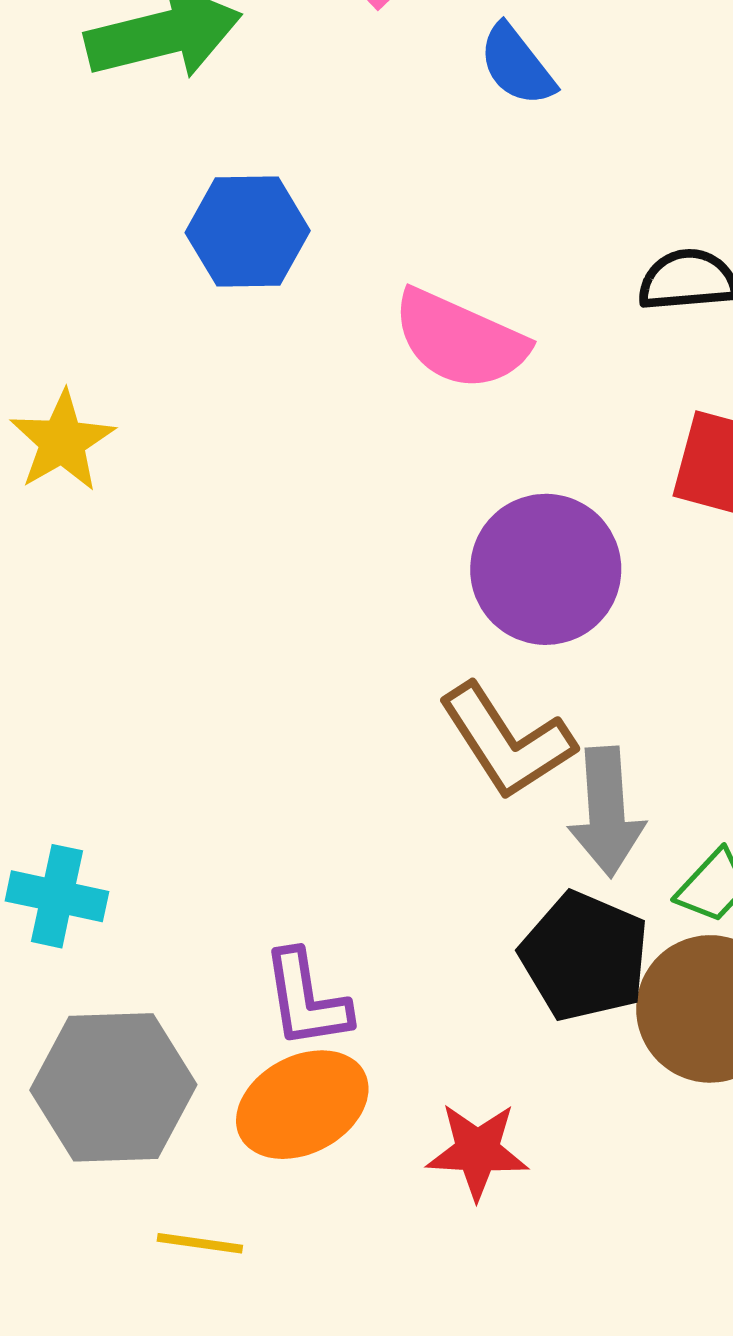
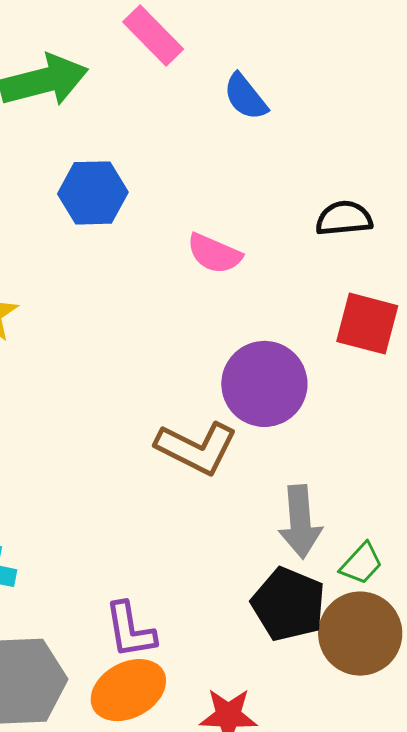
pink semicircle: (460, 340) -> (214, 254), size x0.7
brown L-shape: (507, 741) -> (196, 448), moved, turned -30

